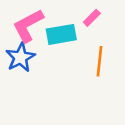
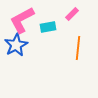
cyan rectangle: (61, 34) -> (48, 27), size x0.7

